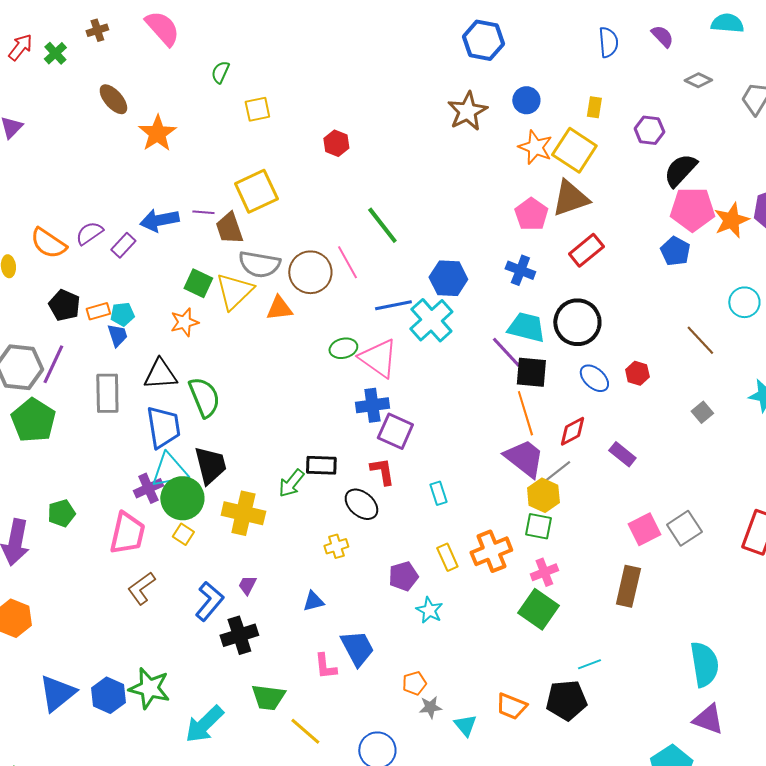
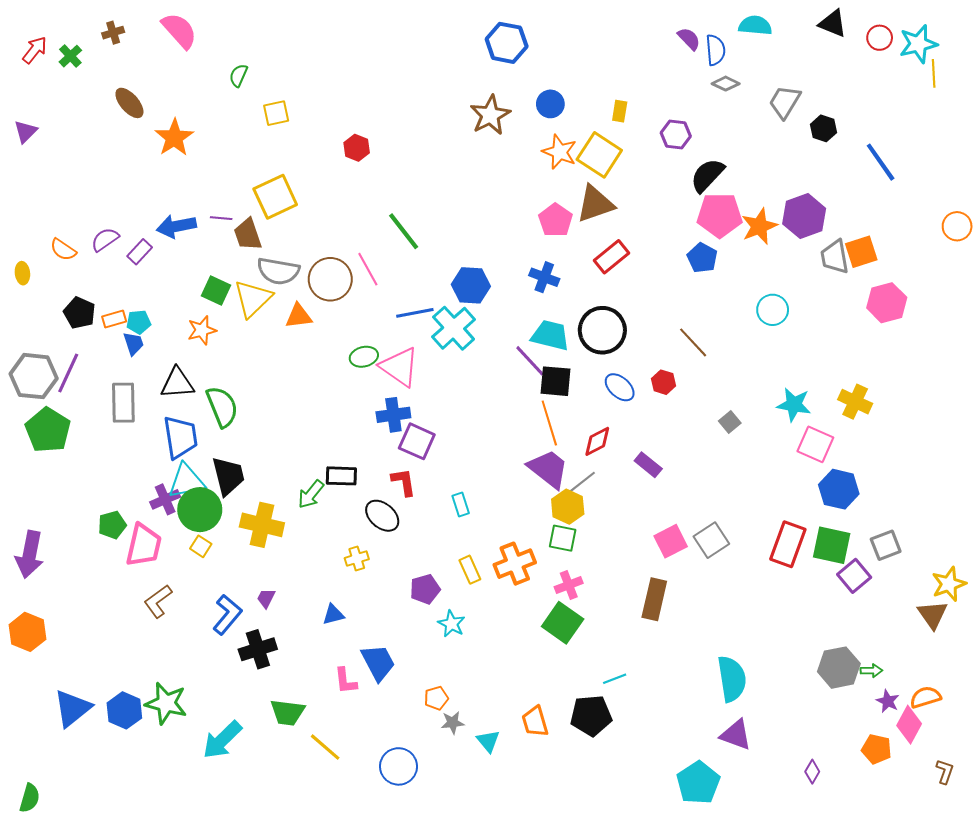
blue semicircle: (608, 42) -> (715, 50), moved
orange semicircle: (48, 243) -> (63, 250), size x0.7
brown line: (700, 340) -> (693, 342), moved
green pentagon: (61, 513) -> (112, 525), moved
orange trapezoid: (511, 706) -> (535, 722), turned 52

